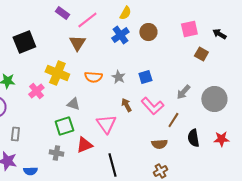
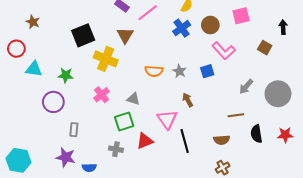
pink square: (189, 29) -> (241, 16), moved
black arrow: (219, 34) -> (283, 27), turned 56
brown triangle: (77, 43) -> (125, 35), moved
yellow cross: (57, 73) -> (106, 59), moved
pink cross: (36, 91) -> (102, 95), moved
pink L-shape: (152, 106) -> (224, 51), moved
brown line: (173, 120) -> (236, 115), turned 49
black line: (112, 165) -> (185, 141), moved

